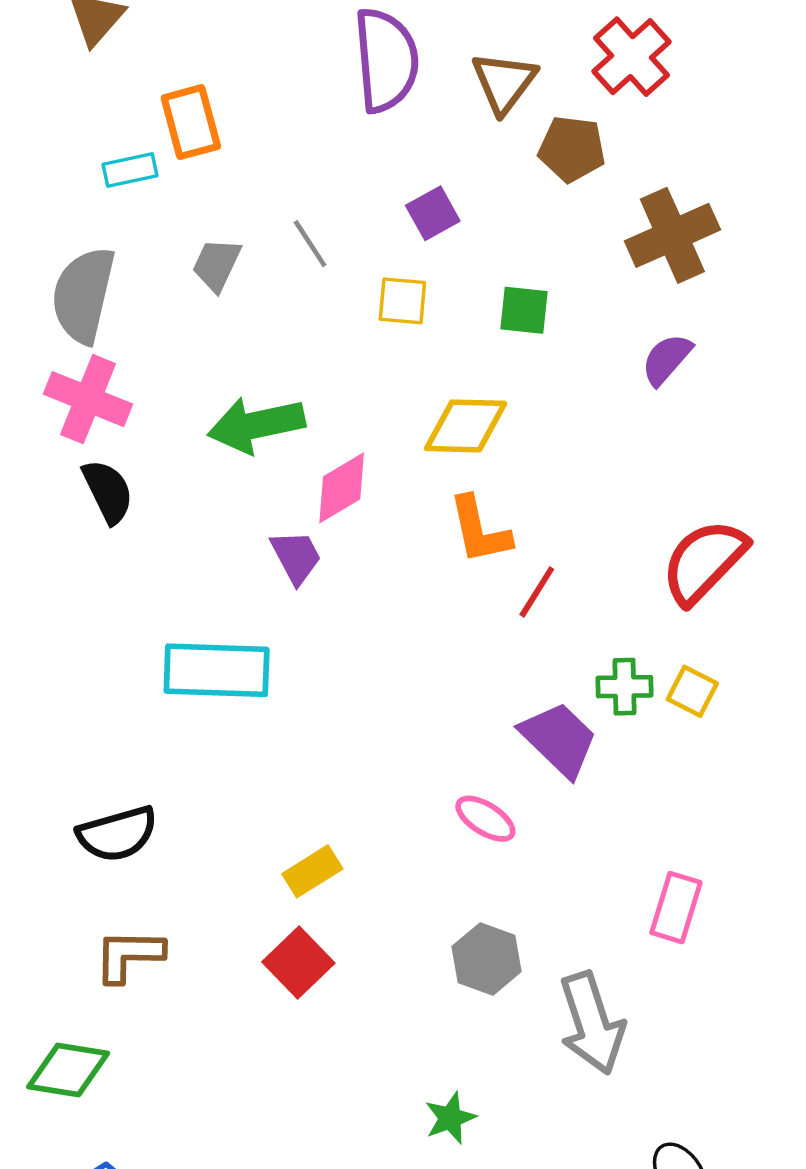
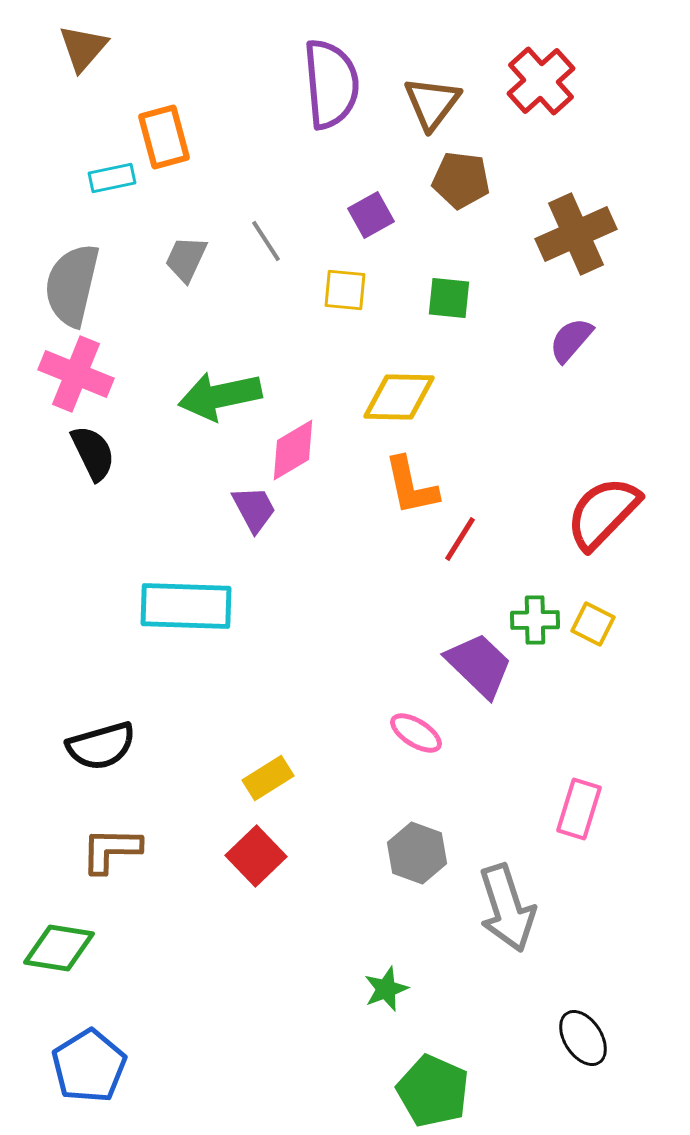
brown pentagon: (572, 149) -> (461, 180), moved

